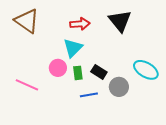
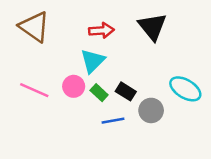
green rectangle: (78, 73) -> (99, 93), turned -40
pink line: (27, 85) -> (34, 90), moved

